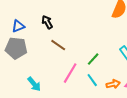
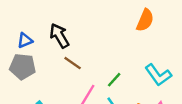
black arrow: (47, 22) -> (59, 36), size x1.5

